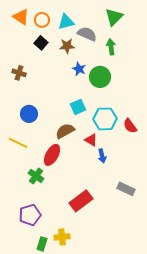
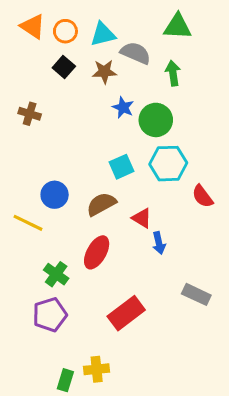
green triangle: (114, 17) -> (178, 26), turned 48
blue circle: (29, 114) -> (55, 195), moved
cyan hexagon: (105, 119) -> (168, 164), moved
red ellipse: (52, 155) -> (97, 252), moved
purple pentagon: (30, 215) -> (50, 315), moved

